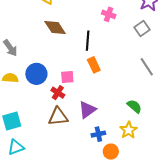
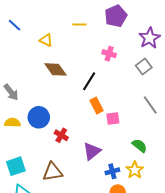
black line: (88, 41) -> (89, 81), turned 30
pink square: (67, 77) -> (113, 119), moved
brown triangle: (58, 117) -> (53, 172), moved
blue cross: (98, 134) -> (112, 171), moved

